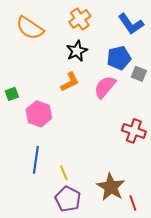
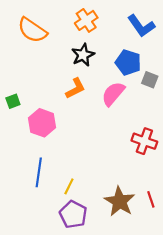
blue pentagon: (119, 58) -> (128, 62), turned 30
yellow line: (64, 173) -> (69, 186), turned 49
red line: (133, 203) -> (151, 199), moved

